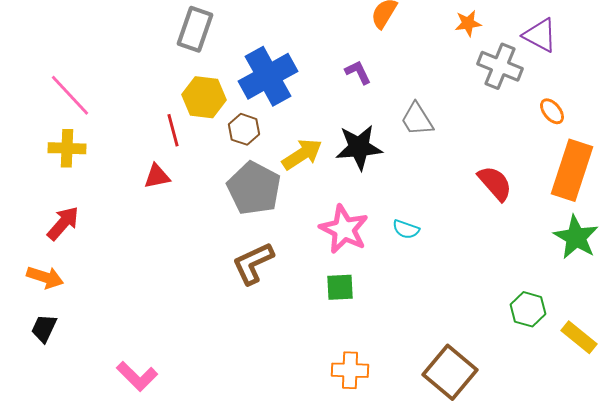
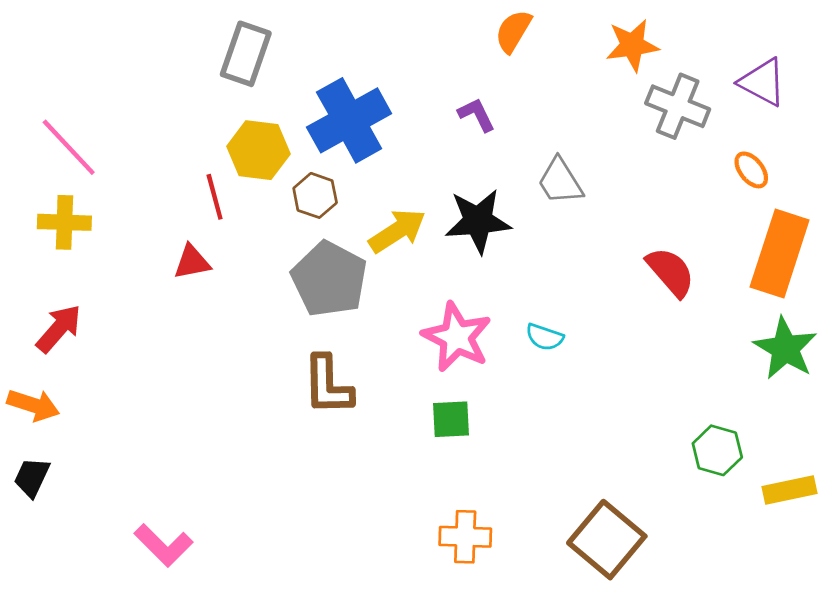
orange star: (468, 23) -> (632, 45), size x1.4
purple triangle: (540, 35) -> (763, 82), moved
brown L-shape: (253, 263) -> (328, 385), turned -66
yellow rectangle: (579, 337) -> (790, 490), turned -51

